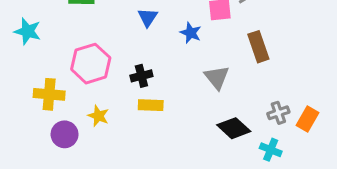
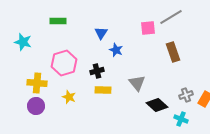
blue star: (191, 33) -> (116, 50), moved
gray triangle: (217, 77) -> (137, 83), moved
purple circle: (65, 134) -> (36, 106), moved

